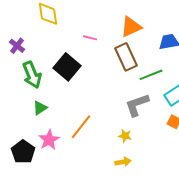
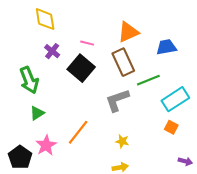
purple cross: (17, 46) -> (52, 51), moved
black square: (67, 67) -> (81, 68), moved
gray L-shape: (137, 105) -> (117, 100), moved

